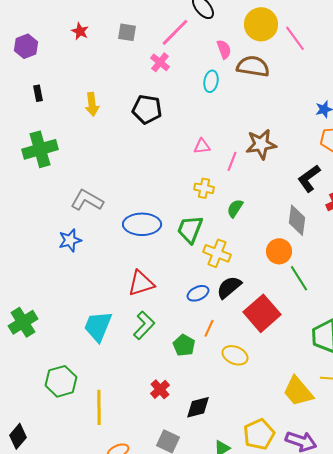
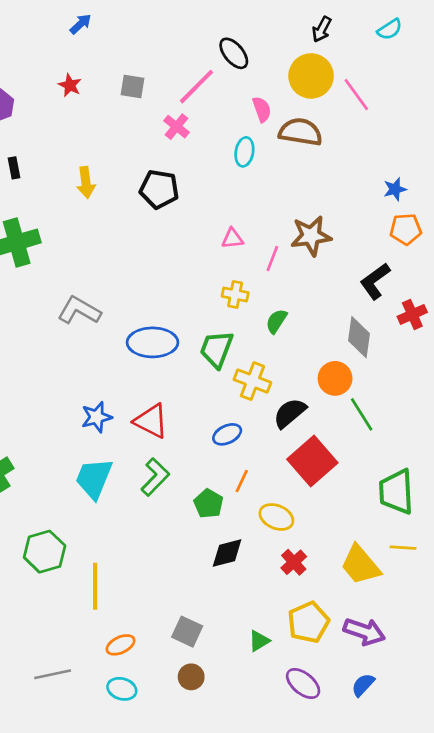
blue star: (70, 240) -> (97, 417), moved
red triangle: (141, 283) -> (151, 421), turned 44
black semicircle: (229, 287) -> (290, 413), moved
red cross: (160, 389) -> (294, 562), moved
black diamond: (198, 407) -> (227, 553), moved

